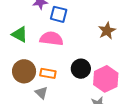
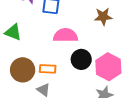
brown star: (107, 31) -> (103, 16), turned 30
pink semicircle: (51, 39) -> (65, 35), moved

